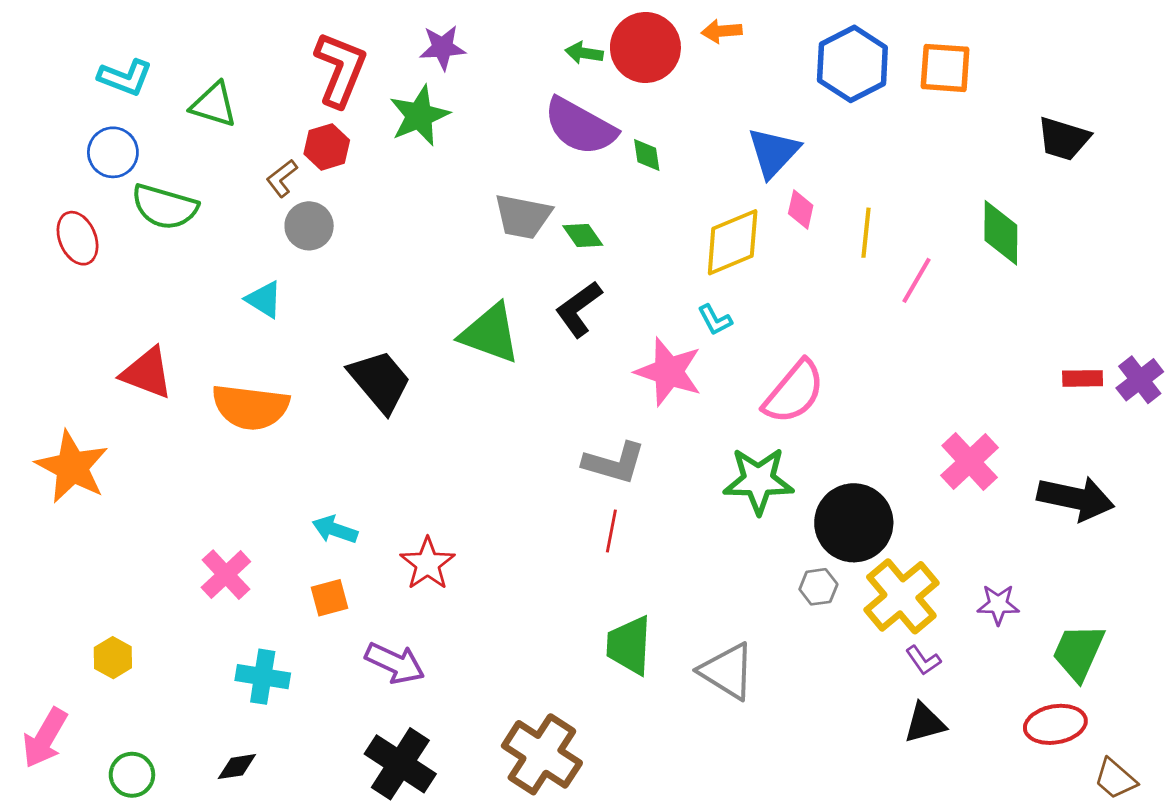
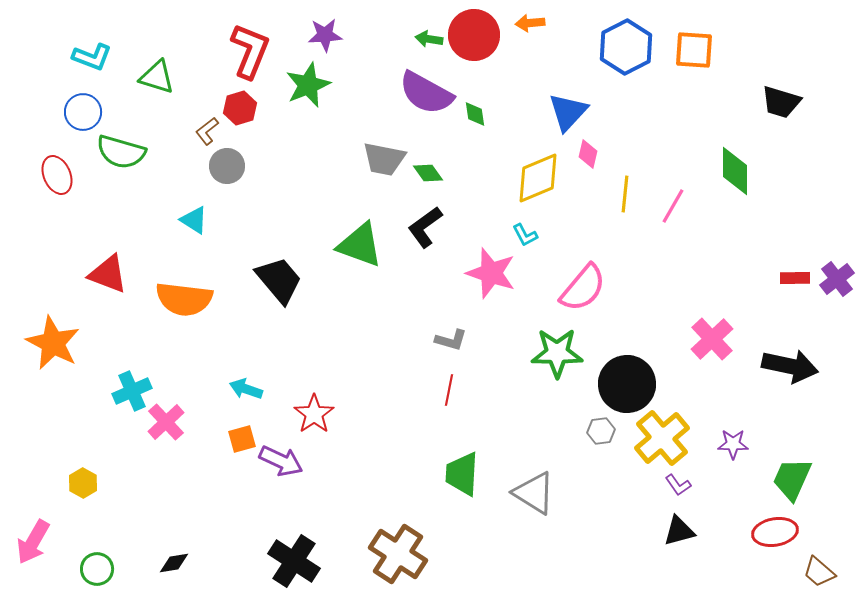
yellow line: (866, 233) -> (625, 194), moved
gray L-shape: (614, 463) -> (451, 340), size x0.7
purple arrow: (395, 663) -> (281, 461), moved
cyan cross: (263, 677) -> (132, 391), moved, turned -33

